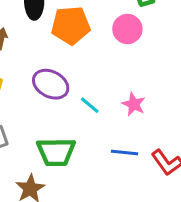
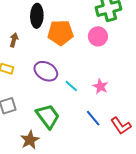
green trapezoid: (56, 152) -> (48, 116), turned -128
blue line: (125, 153) -> (93, 118), turned 42

